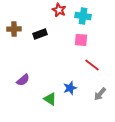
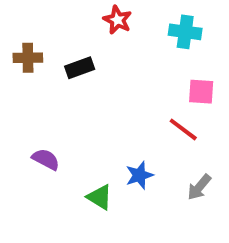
cyan cross: (83, 16) -> (185, 32), moved
pink square: (81, 40) -> (201, 92), moved
purple semicircle: (23, 80) -> (46, 159), turned -112

